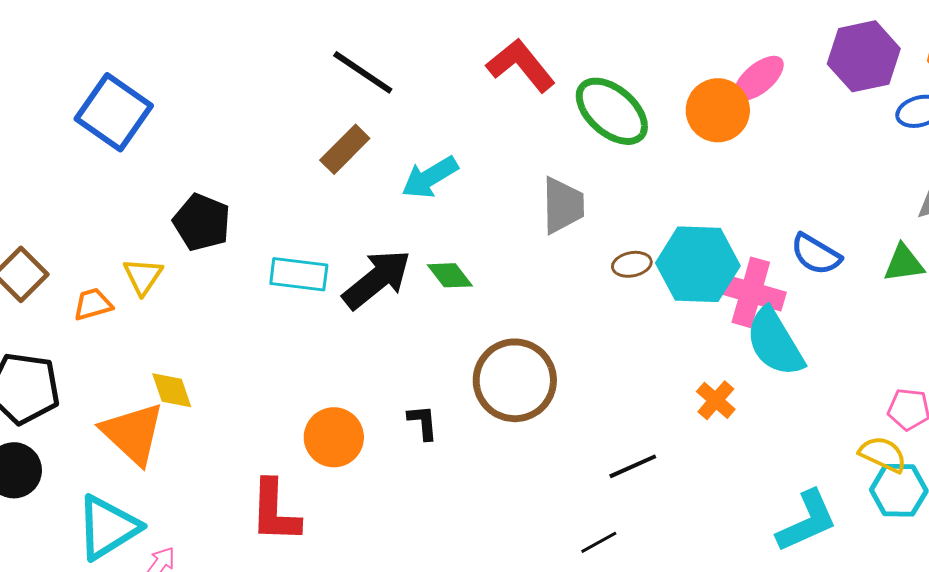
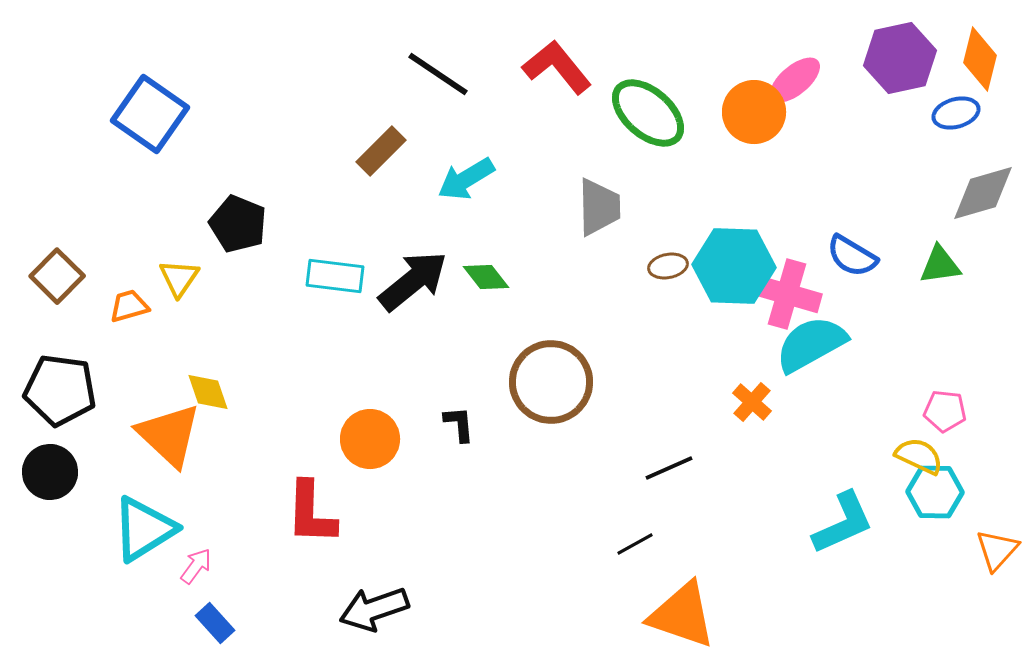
black line: (363, 72) -> (438, 74), moved
cyan semicircle: (775, 342) -> (811, 344), turned 92

